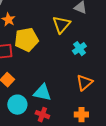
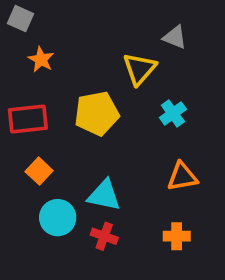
yellow pentagon: (26, 40) -> (97, 113), moved
orange triangle: (84, 83) -> (182, 177), turned 30

